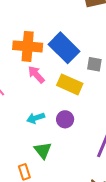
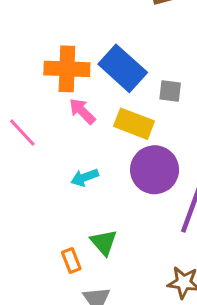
purple circle: (65, 119) -> (155, 170), moved, size x1.8
green triangle: (43, 150) -> (104, 242), moved

